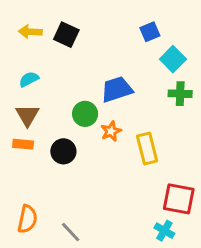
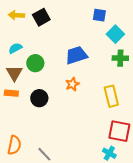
blue square: (150, 32) -> (99, 15), turned 32
black square: (66, 35) -> (41, 17), turned 36
green circle: (85, 114) -> (35, 63), moved
yellow rectangle: (147, 148) -> (111, 96), moved

